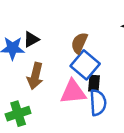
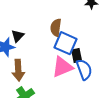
brown arrow: (35, 76) -> (18, 70), moved

